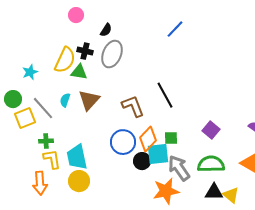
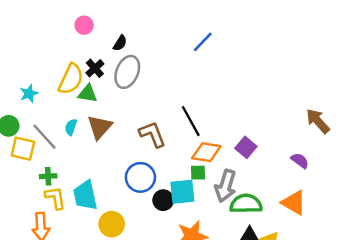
black cross: (85, 51) -> (95, 68), turned 35
yellow square: (25, 118) -> (23, 149), turned 35
purple square: (211, 130) -> (246, 147), moved
orange diamond: (148, 139) -> (206, 152), moved, turned 55
gray arrow: (179, 168) -> (226, 186), moved, turned -128
yellow circle: (79, 181) -> (112, 224), moved

